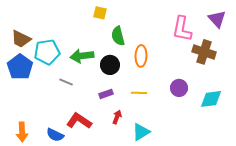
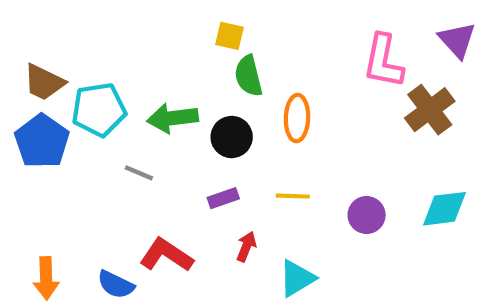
yellow square: (100, 13) -> (230, 36), moved
brown cross: (204, 52) -> (430, 110), turned 35
purple circle: (179, 88) -> (367, 215), moved

